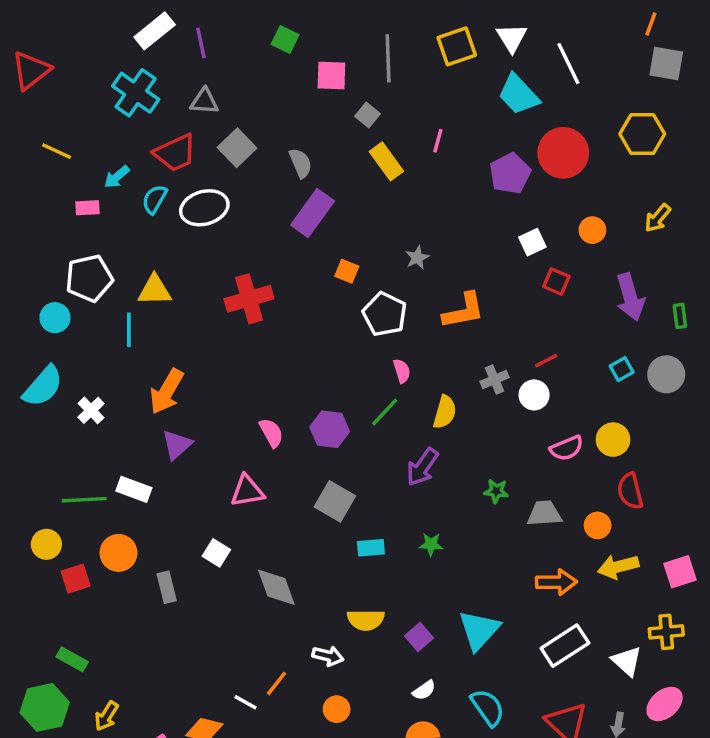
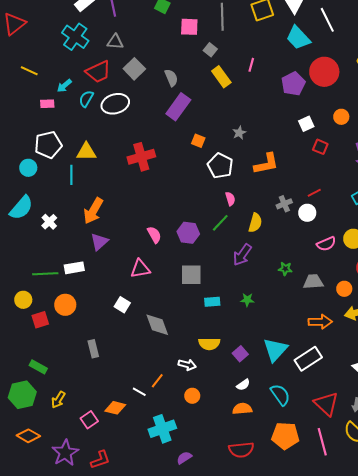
white rectangle: (134, 489) -> (74, 268), turned -30
gray square: (335, 501) -> (191, 275), turned -30
gray rectangle: (167, 587) -> (93, 349), moved
white rectangle: (565, 646) -> (308, 359), moved

